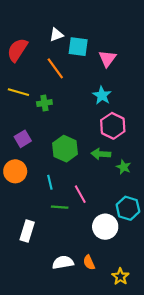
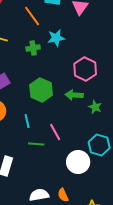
cyan star: (102, 95) -> (56, 38), moved, turned 30
green cross: (44, 103) -> (33, 48), moved

